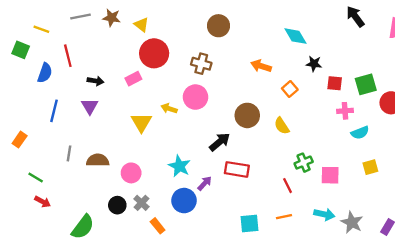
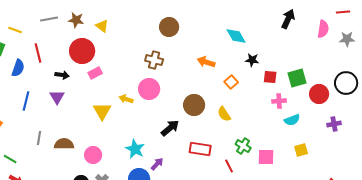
black arrow: (355, 17) -> (288, 19), turned 60
red circle: (154, 53) -> (82, 51), moved
green cross: (304, 163) -> (243, 146), turned -35
red rectangle: (237, 169) -> (200, 149), moved

